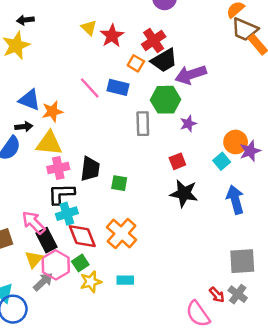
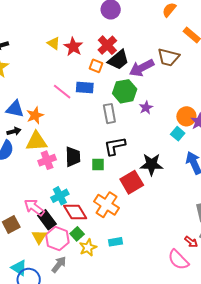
brown trapezoid: (245, 29) -> (168, 57), moved
red square: (177, 161) -> (132, 182), moved, size x1.6
black L-shape: (61, 194) -> (115, 146), moved
gray arrow: (43, 282) -> (59, 265), moved

